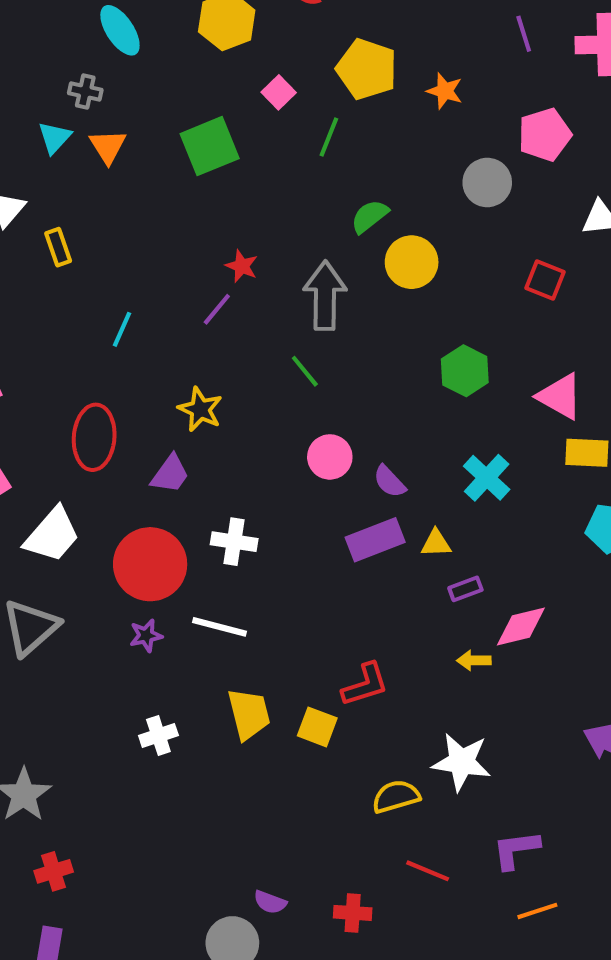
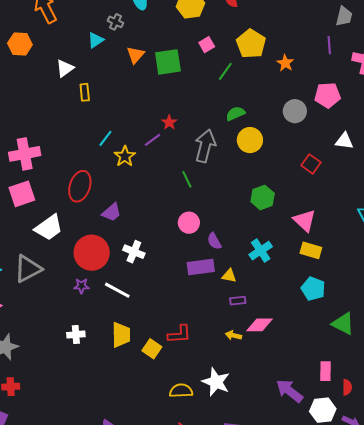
orange triangle: (108, 146) -> (135, 55), moved
yellow star: (200, 409) -> (125, 156), moved

